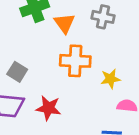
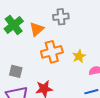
orange triangle: (64, 23) -> (37, 29), turned 42

